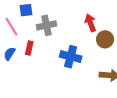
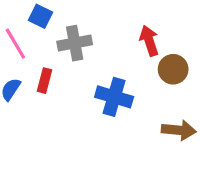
blue square: (26, 10) -> (41, 16), turned 32

